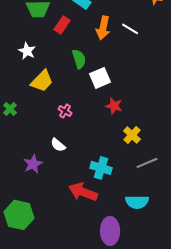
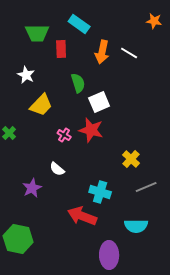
red rectangle: (62, 25) -> (61, 49), turned -36
red star: (114, 106) -> (91, 130), moved, size x1.4

